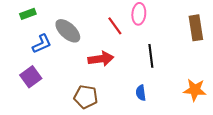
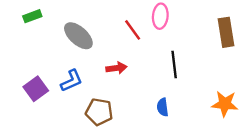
blue L-shape: (42, 44) -> (71, 81), moved
red arrow: (101, 59) -> (116, 68), size x0.7

